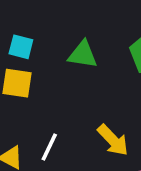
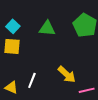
cyan square: (21, 47) -> (13, 26), turned 32

